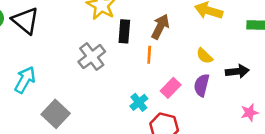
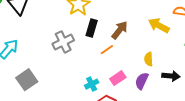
orange line: (149, 55) -> (107, 50), turned 40
yellow semicircle: (204, 56) -> (149, 59), turned 32

